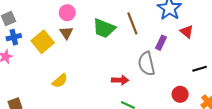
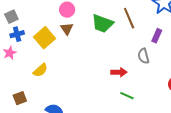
gray semicircle: (146, 64) -> (144, 56), size x0.7
yellow semicircle: (60, 81) -> (40, 70), moved

